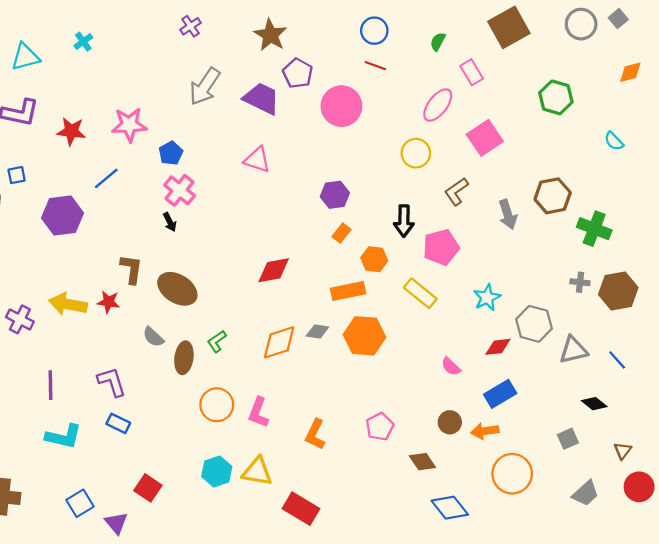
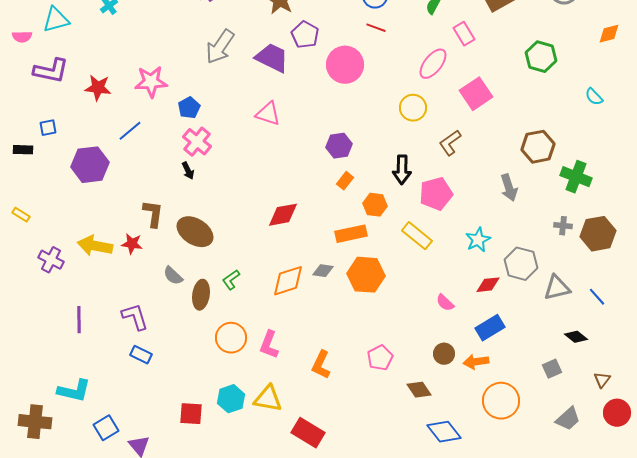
gray arrow: (508, 214) -> (509, 188), moved
cyan L-shape: (64, 437) -> (74, 391), moved
red square: (148, 488) -> (191, 414), moved, turned -30

